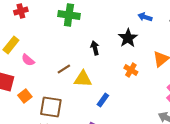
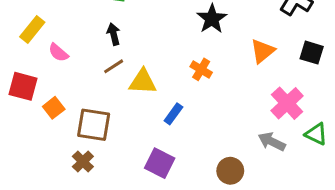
black arrow: (95, 48) -> (114, 34), moved
orange cross: (131, 70) -> (201, 69), moved

